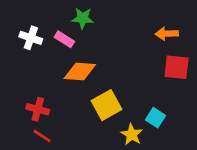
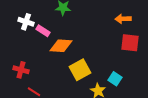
pink rectangle: (64, 39) -> (43, 31), moved
red cross: (38, 109) -> (21, 70), moved

